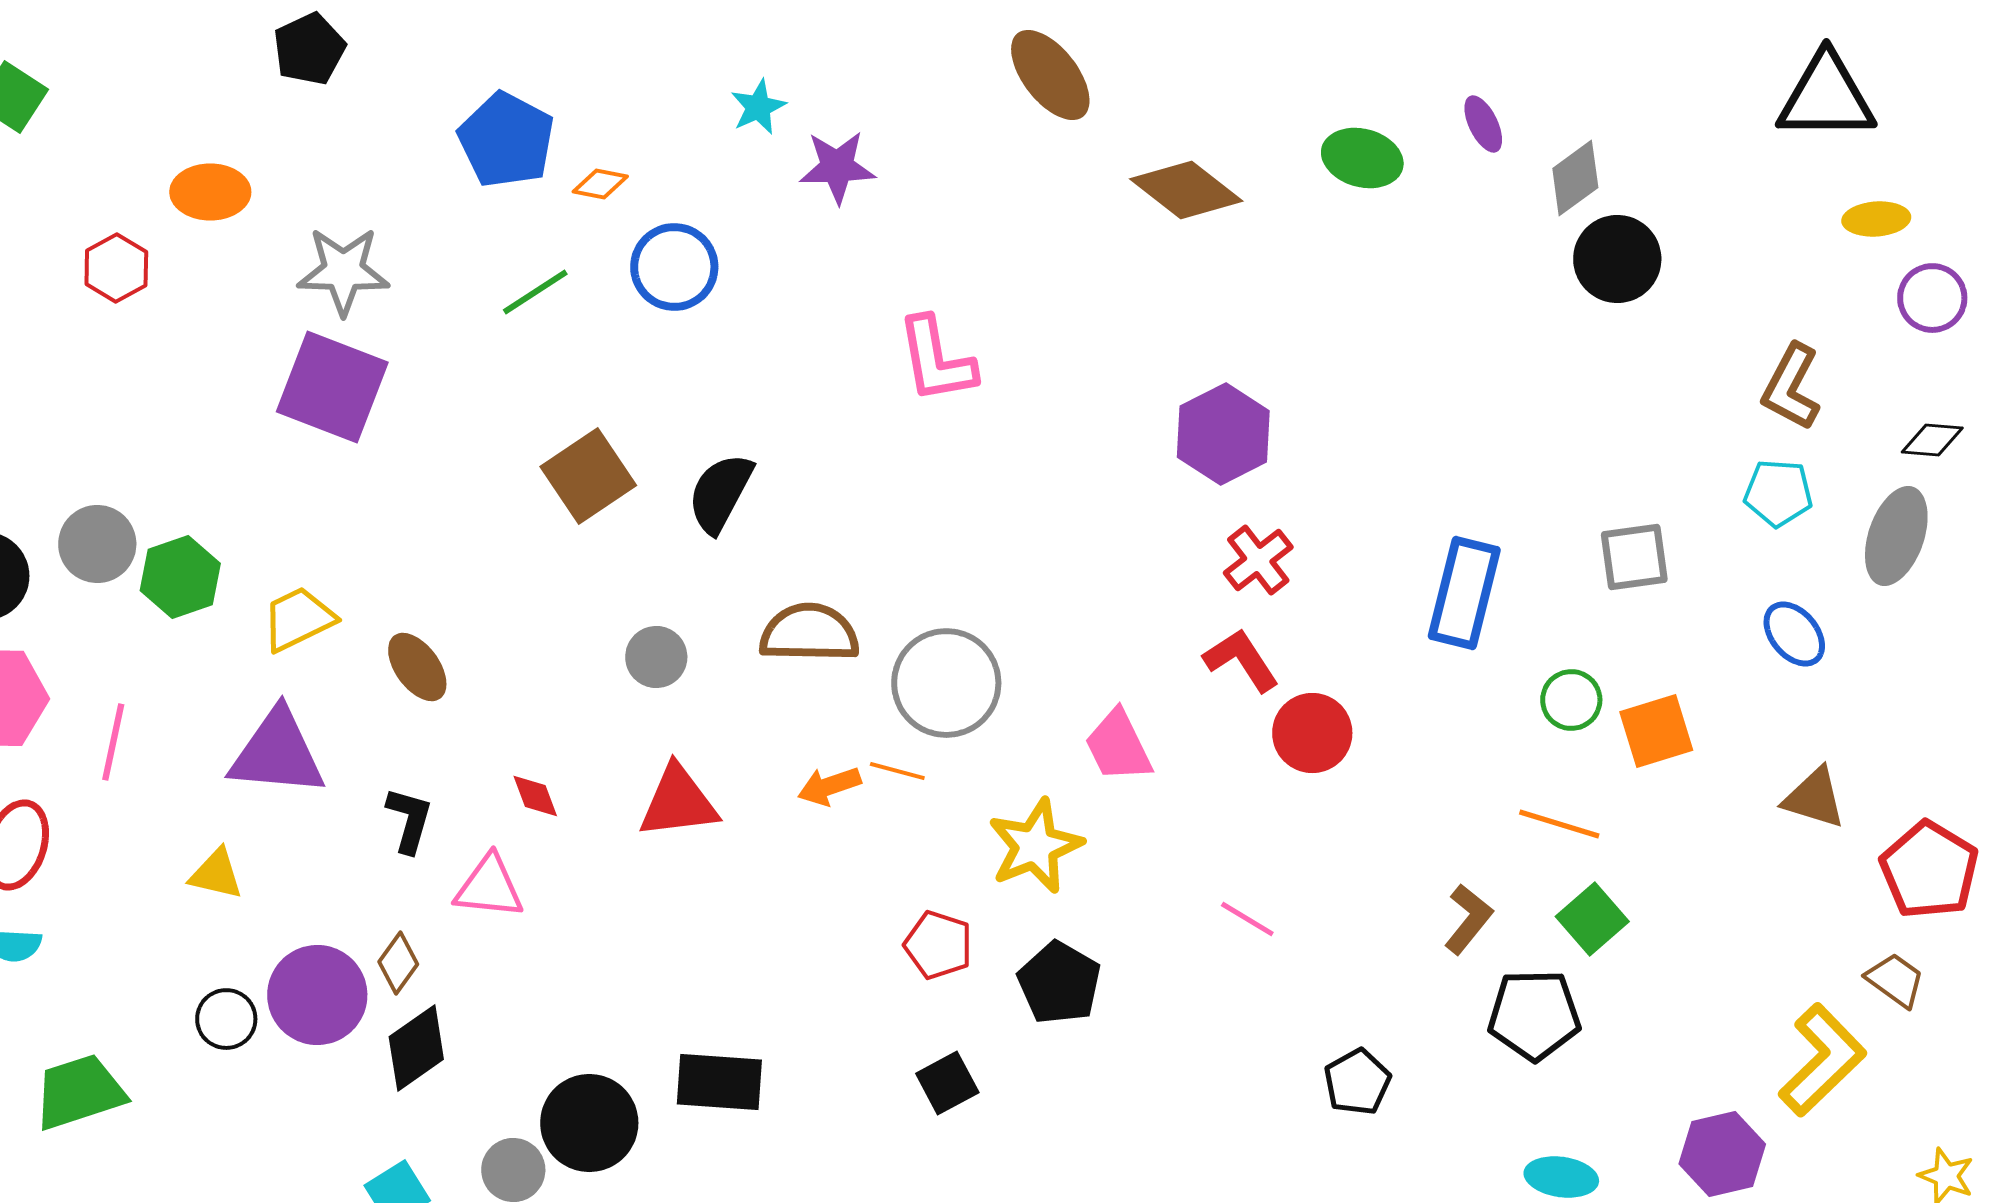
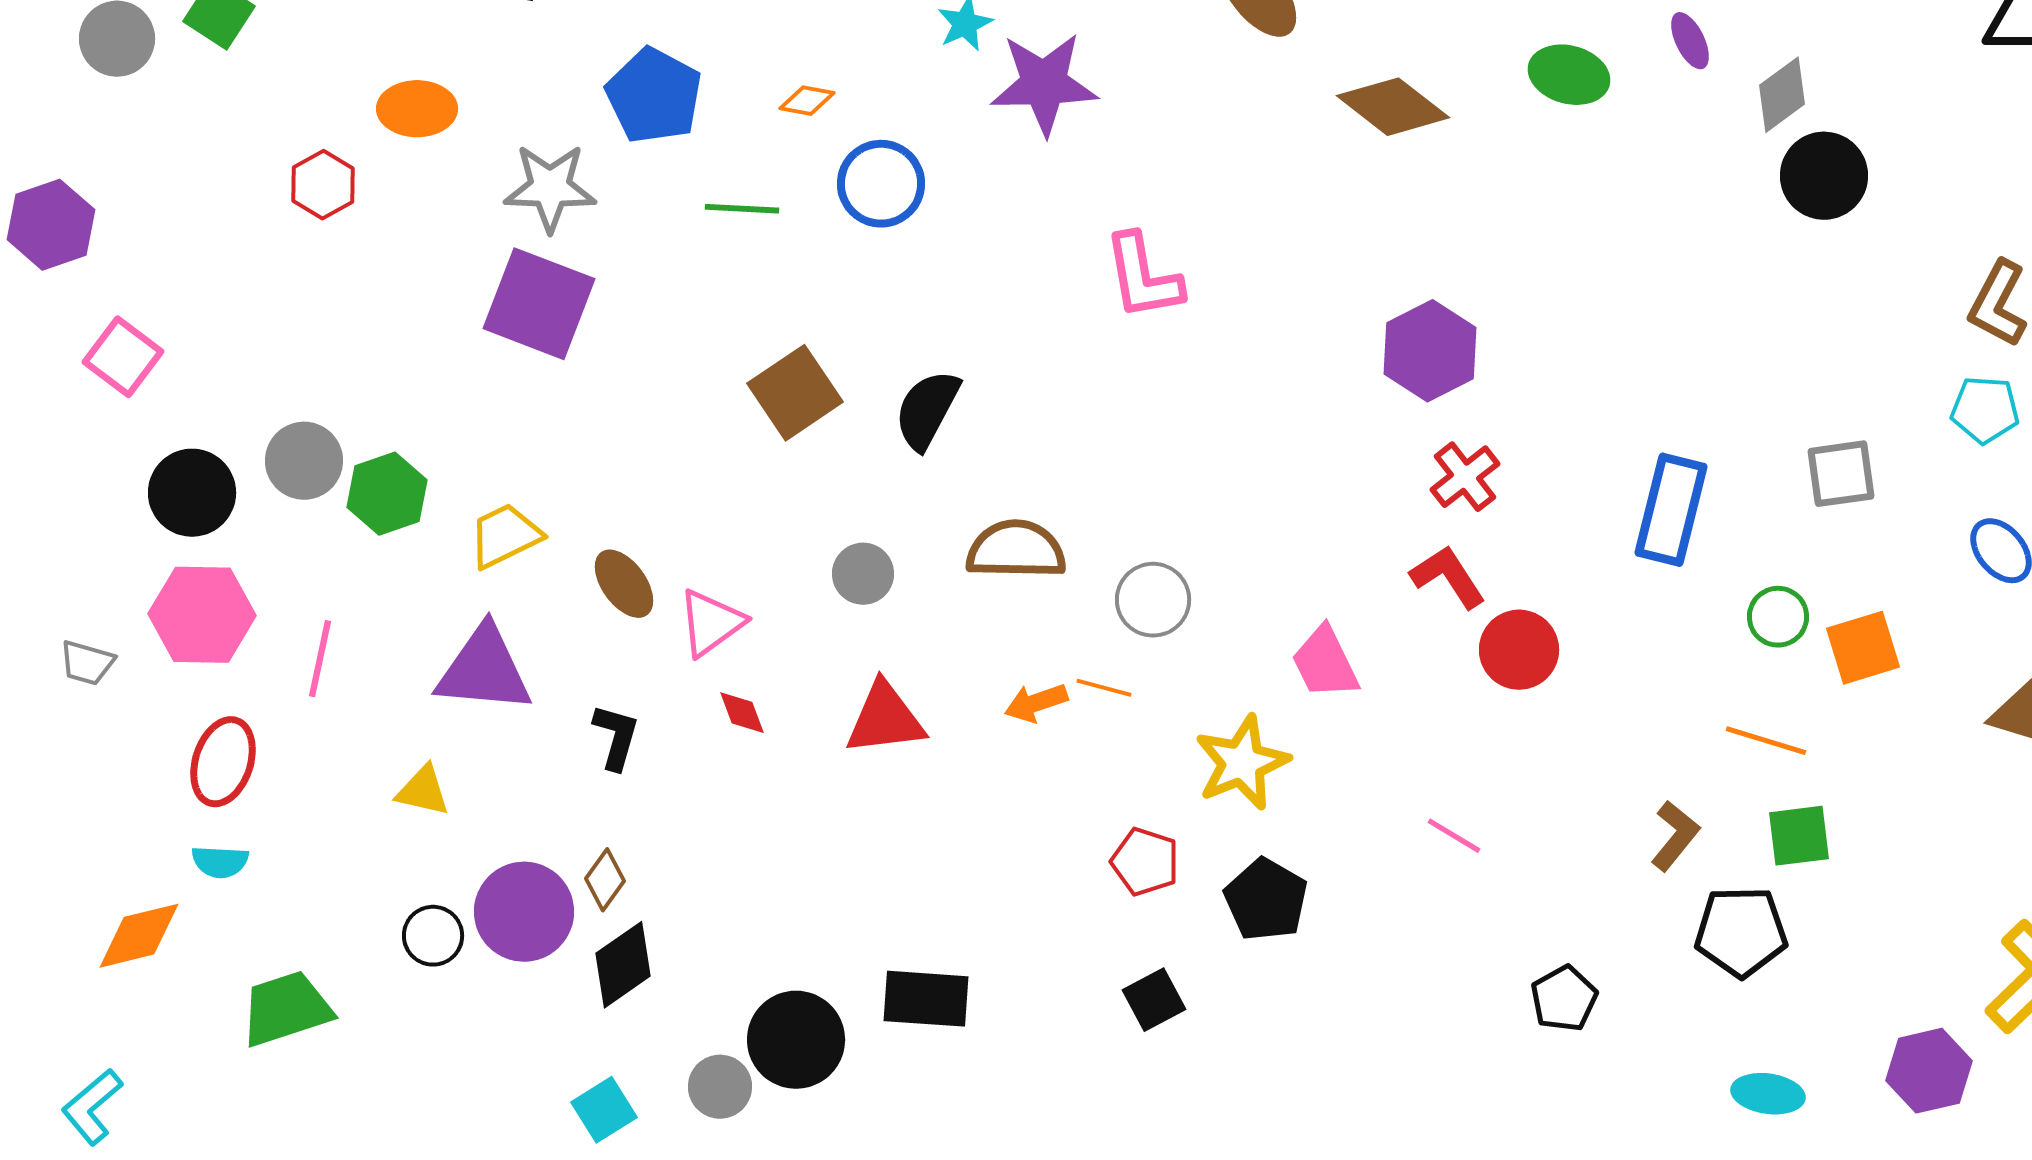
blue pentagon: (506, 140) -> (654, 96), moved
purple star: (837, 167) -> (1044, 84), size x1.4
green line: (535, 292) -> (742, 209), turned 36
gray circle: (946, 683) -> (1153, 600), size x0.7
pink triangle: (489, 887) -> (711, 623), moved, turned -42
green square: (1592, 919) -> (1799, 836), turned 34

